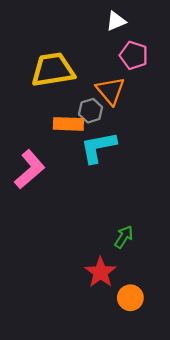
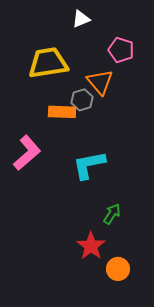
white triangle: (116, 21) -> (81, 19), moved
cyan L-shape: (98, 147) -> (89, 165), moved

